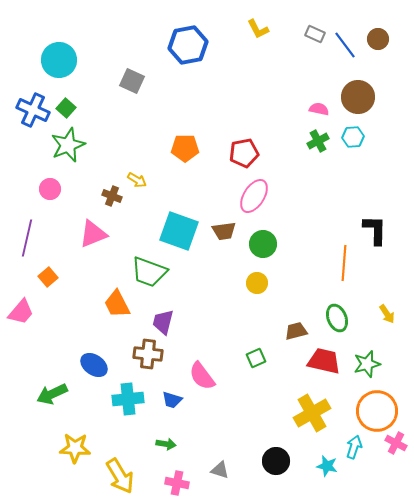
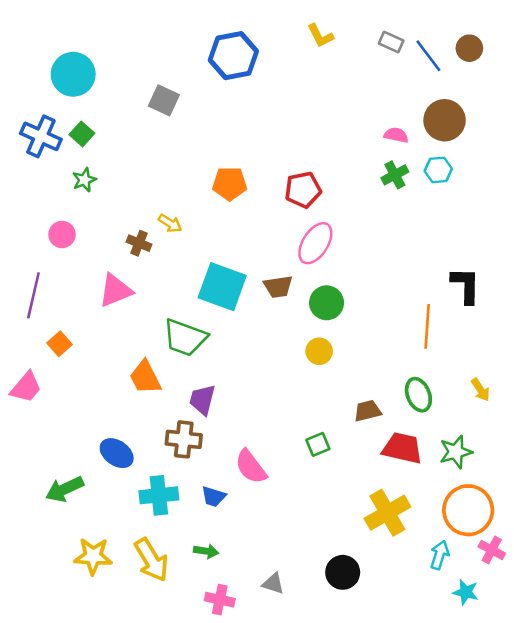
green star: (68, 145) -> (84, 180), size x0.6
cyan star: (327, 466) -> (466, 592), moved
yellow arrow: (120, 476) -> (151, 560), moved

